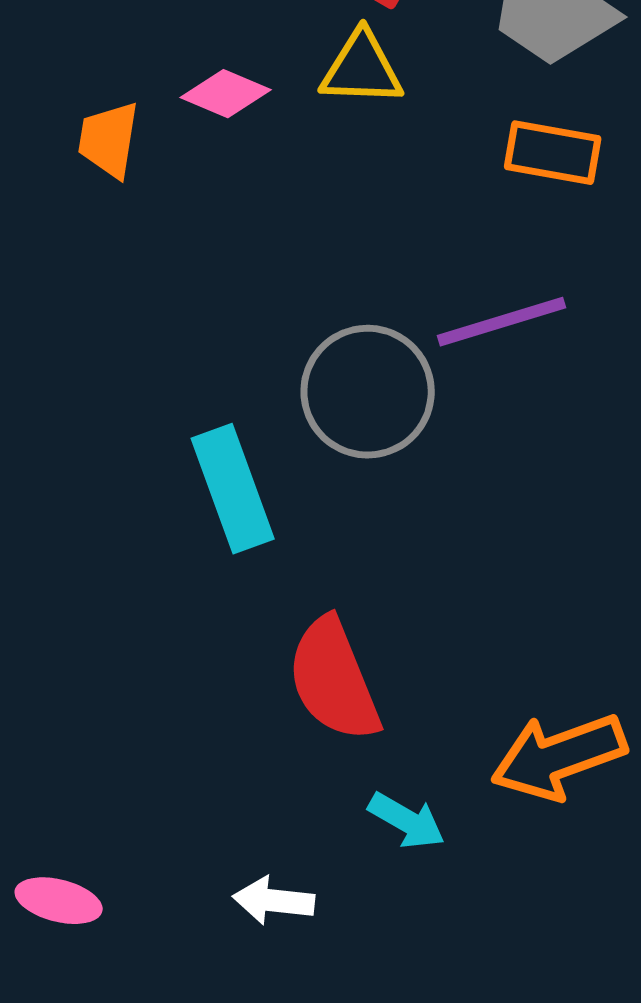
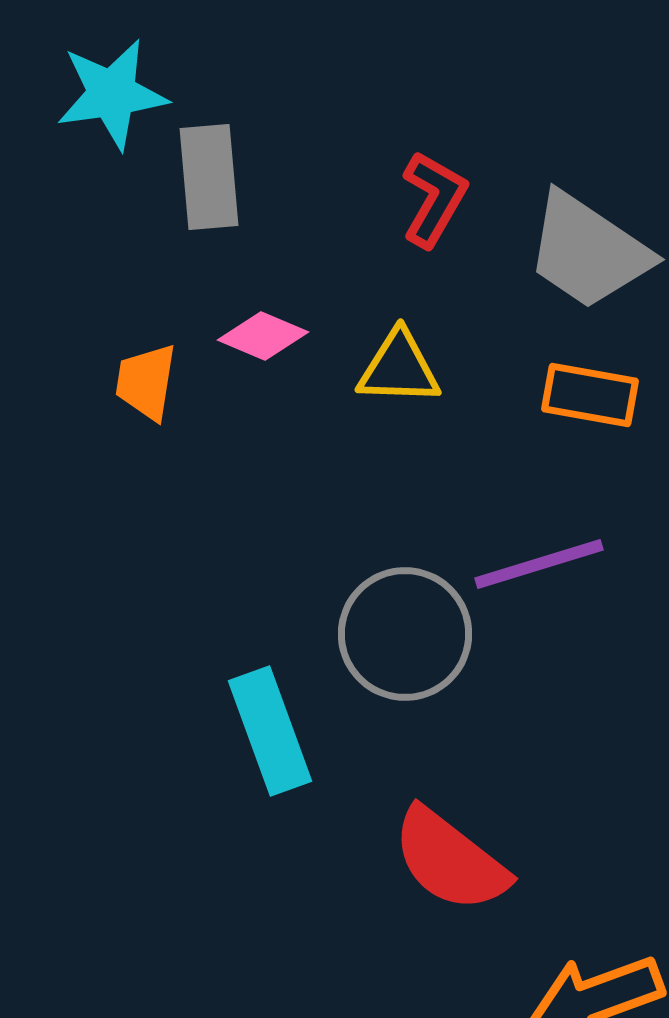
yellow triangle: (362, 69) -> (399, 368), moved
red semicircle: (334, 680) -> (450, 860), moved, turned -30

